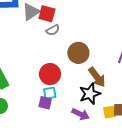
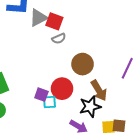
red circle: (50, 74) -> (62, 89), moved
purple square: (45, 103) -> (41, 95), moved

